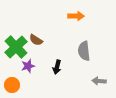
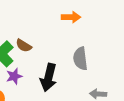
black arrow: (57, 67) -> (48, 77), size x1.6

